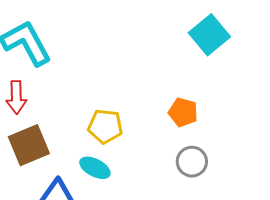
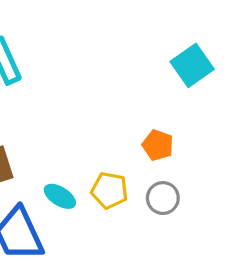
yellow pentagon: (105, 126) -> (110, 190), moved

